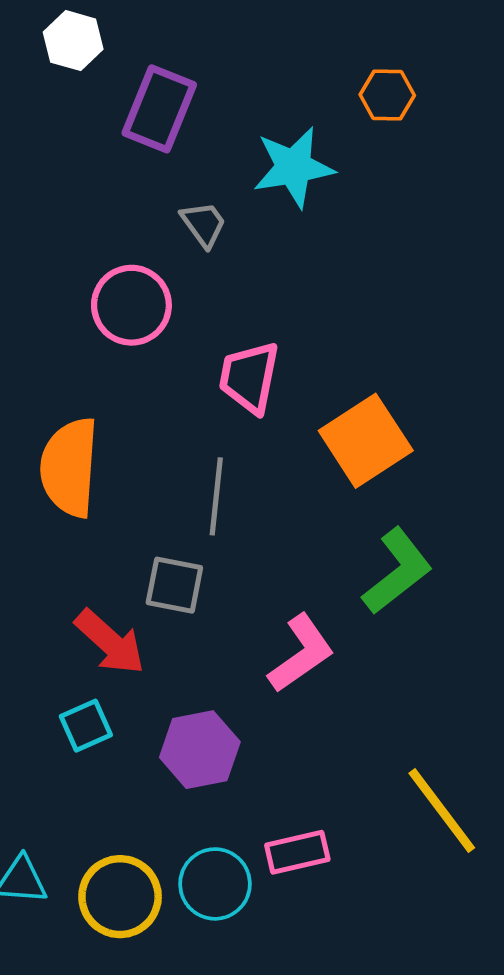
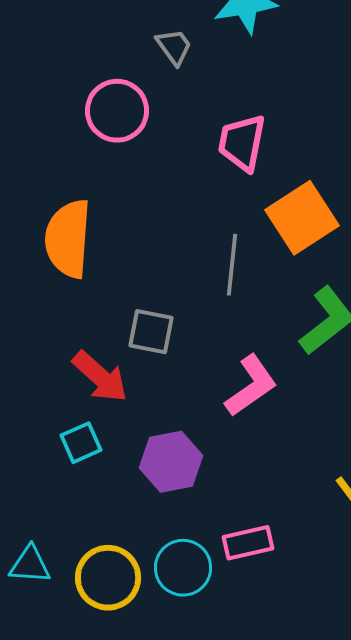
pink trapezoid: (249, 377) -> (242, 143), moved
gray line: (216, 496) -> (232, 265), moved

